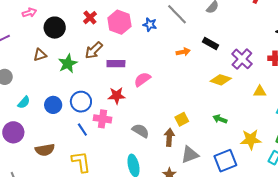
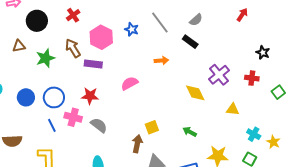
pink hexagon: (119, 22) -> (101, 37), moved
black rectangle: (211, 44) -> (190, 42), moved
brown arrow: (94, 50) -> (73, 48), turned 96
pink semicircle: (142, 79) -> (130, 83), moved
yellow diamond: (221, 80) -> (195, 93), turned 40
gray semicircle: (141, 131) -> (99, 125), moved

